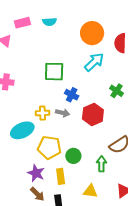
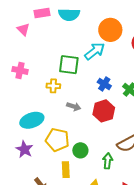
cyan semicircle: (50, 22) -> (69, 15), size x1.5
cyan arrow: (94, 62) -> (95, 51), moved
blue cross: (72, 95) -> (104, 84), moved
yellow cross: (42, 113) -> (53, 86), moved
purple star: (36, 173) -> (24, 149), moved

